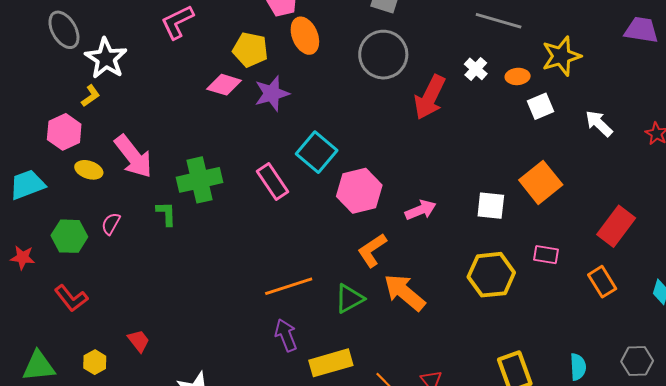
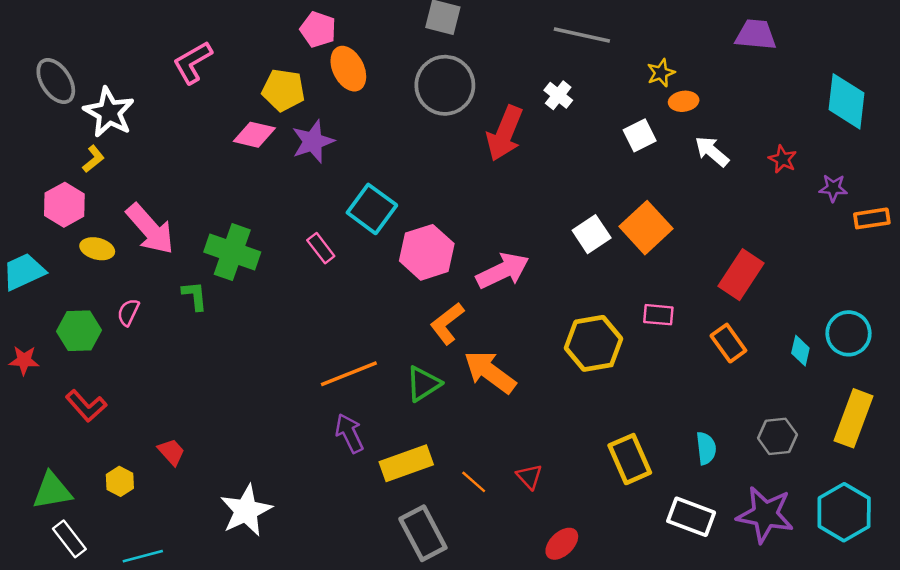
yellow star: (561, 56) -> (661, 73), size x0.6
orange ellipse: (518, 76) -> (684, 101), moved
green cross: (200, 180) -> (232, 252), turned 36
pink rectangle: (273, 182) -> (321, 248), size x0.7
white square: (491, 206) -> (592, 234), moved, turned -36
pink arrow: (421, 210) -> (503, 271), size x1.4

